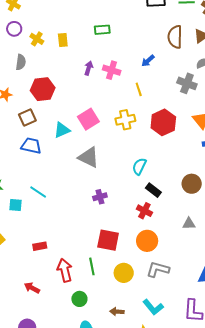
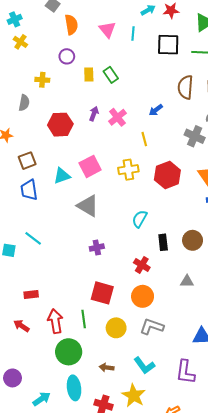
purple circle: (14, 29) -> (67, 56), moved
green rectangle: (102, 30) -> (111, 75), turned 56
yellow cross: (37, 39) -> (42, 80), turned -32
yellow rectangle: (63, 40) -> (89, 74), moved
pink cross: (112, 70) -> (117, 117), turned 30
red hexagon: (43, 89) -> (60, 125), moved
blue trapezoid: (31, 146) -> (29, 190), turned -115
black rectangle: (153, 190) -> (163, 242), moved, turned 42
red arrow: (32, 288) -> (21, 326), moved
green circle: (79, 299) -> (69, 352), size x1.6

